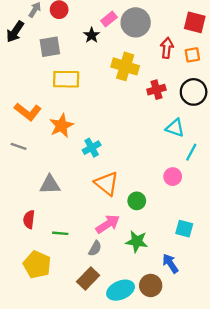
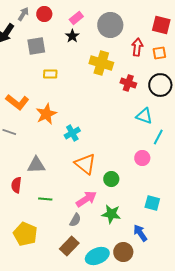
pink rectangle: (109, 19) -> (76, 18), moved
yellow rectangle: (66, 79) -> (50, 74), size x0.6
red cross: (156, 90) -> (128, 83), turned 35
red semicircle: (29, 219) -> (16, 185), moved
green line: (60, 233) -> (45, 199), moved

